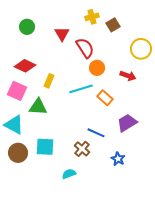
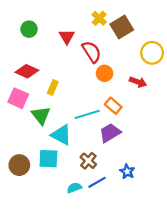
yellow cross: (92, 17) -> (99, 18), turned -32
brown square: (113, 25) -> (122, 27), size x1.5
cyan line: (81, 89) -> (87, 114), moved
green triangle: (38, 107) -> (41, 115), turned 48
purple trapezoid: (127, 123) -> (110, 133), moved
cyan triangle: (14, 125) -> (61, 135), moved
blue line: (96, 133) -> (97, 182), moved, turned -54

